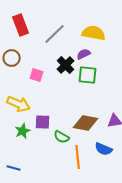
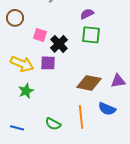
black cross: (66, 65) -> (59, 44), moved
purple square: (43, 122) -> (48, 63), moved
green semicircle: (62, 137) -> (53, 124), moved

